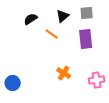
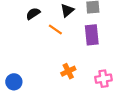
orange cross: (64, 73) -> (68, 71), turned 32

